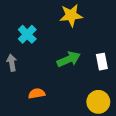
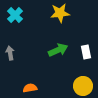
cyan cross: (27, 34) -> (15, 15), moved
orange semicircle: (37, 94) -> (30, 88), moved

